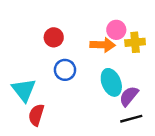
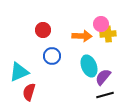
pink circle: (116, 30) -> (101, 24), moved
cyan triangle: (24, 90) -> (19, 72), turned 45

